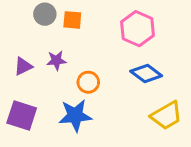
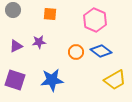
gray circle: (45, 14) -> (13, 10), moved
orange circle: (88, 82) -> (76, 52), moved

